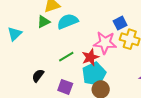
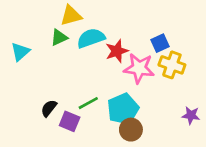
green line: (66, 57) -> (88, 103), moved
red star: (90, 57) -> (117, 51), moved
purple square: (65, 87) -> (70, 121), moved

